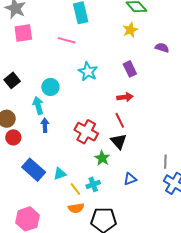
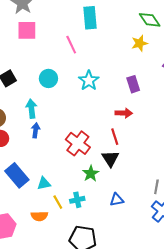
pink line: (67, 40) -> (71, 45), turned 42
cyan circle: (50, 87) -> (48, 78), moved
orange semicircle: (76, 208) -> (39, 216), moved

